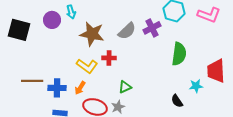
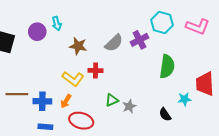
brown star: (92, 34) -> (78, 46), size x0.7
gray star: (118, 107) -> (129, 106), moved

